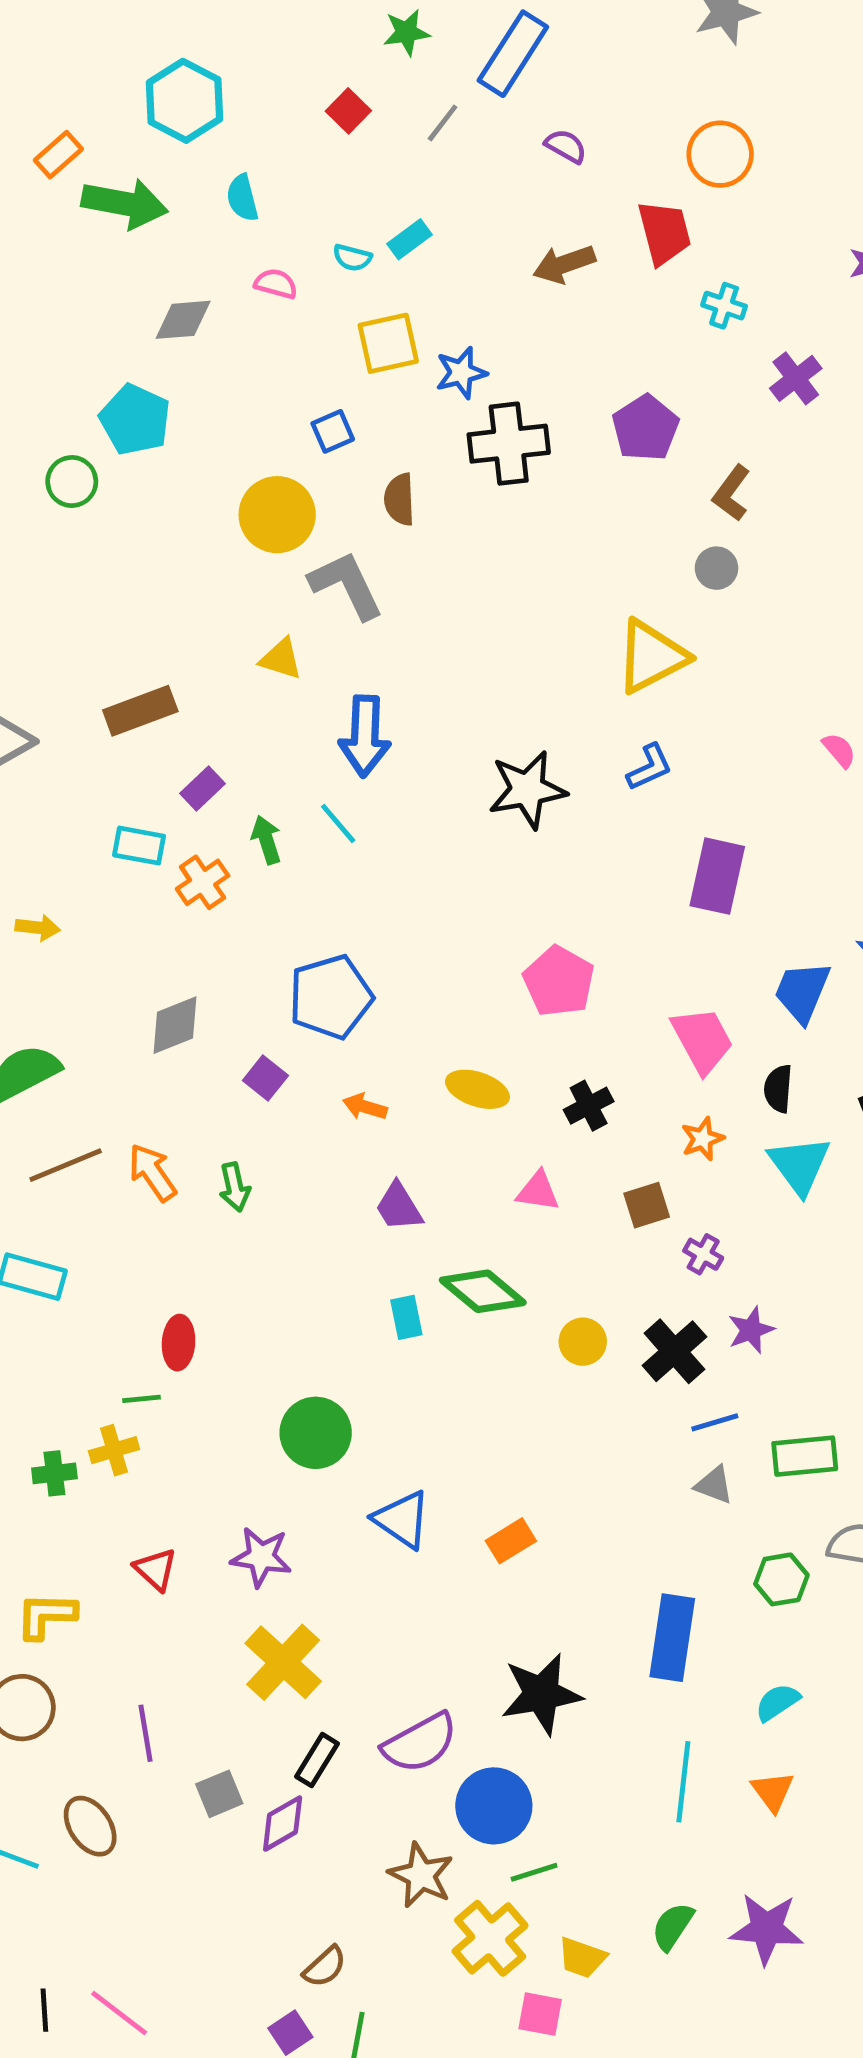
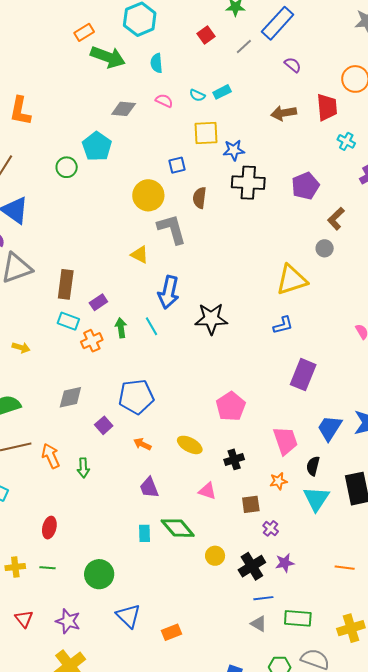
brown rectangle: (140, 711) -> (66, 284), moved, turned -72
black star: (527, 790) -> (211, 319), moved
green line: (141, 1399) -> (48, 568), moved

